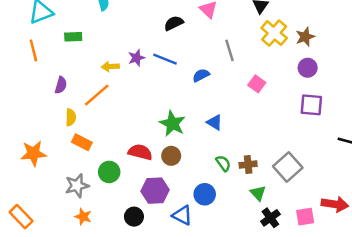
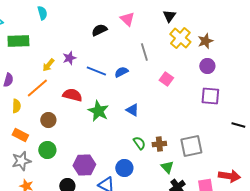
green rectangle: (73, 37) -> (18, 41), size x1.5
blue line: (165, 59) -> (96, 71), moved
yellow arrow: (110, 67) -> (48, 65), turned -48
orange rectangle: (82, 142) -> (20, 135), moved
red semicircle: (140, 152) -> (72, 95), moved
brown circle: (171, 156) -> (48, 120), moved
gray square: (288, 167) -> (191, 146), turned 30

